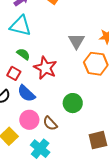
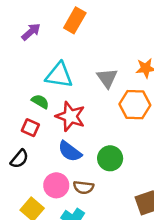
cyan triangle: (21, 26) -> (59, 75), moved
blue semicircle: (26, 93) -> (70, 151), moved
brown semicircle: (50, 123) -> (84, 187), turned -35

